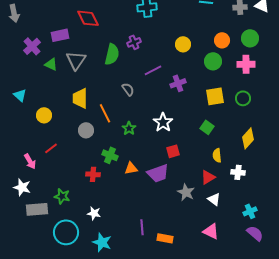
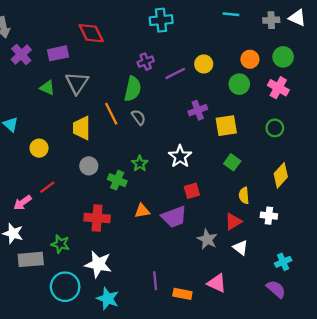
purple cross: (32, 46) -> (21, 55), moved
green semicircle: (112, 54) -> (133, 89), moved
pink cross: (246, 64) -> (278, 88), turned 30
purple line: (153, 70) -> (175, 73), moved
yellow square: (215, 96) -> (226, 126), moved
orange line: (105, 113) -> (111, 114), moved
green cross: (110, 155) -> (117, 180), moved
pink arrow: (30, 161) -> (22, 203), turned 84
red cross: (93, 174) -> (97, 218), size x1.5
white star: (94, 213) -> (98, 264), size x1.6
pink triangle: (211, 231) -> (217, 283), moved
purple semicircle: (255, 233) -> (276, 289), moved

